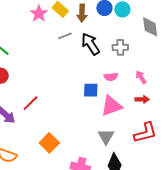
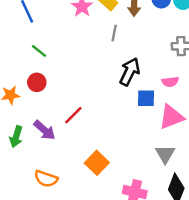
gray line: (65, 36) -> (114, 33), turned -56
black arrow: (90, 44) -> (130, 72), moved, turned 60

